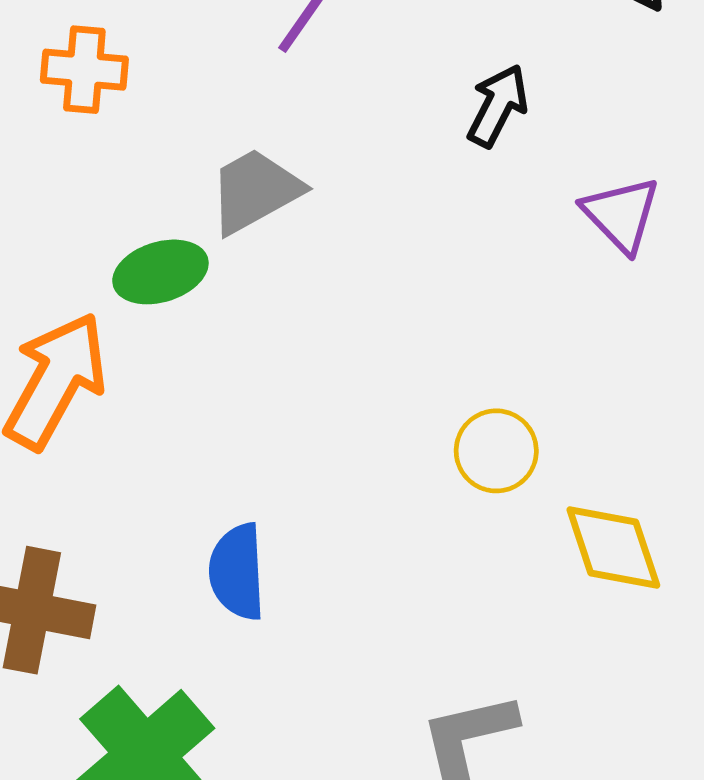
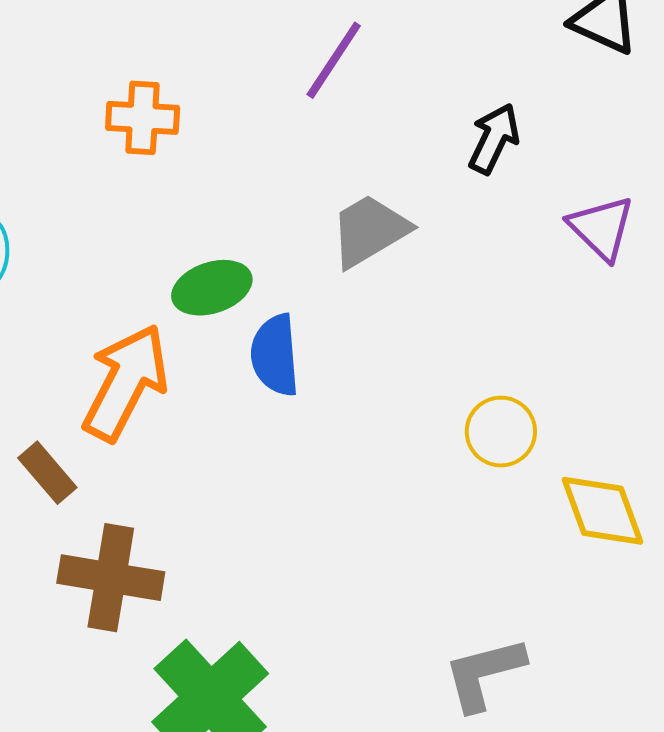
gray trapezoid: (255, 191) -> (370, 231), moved
blue semicircle: (237, 572) -> (275, 355), moved

